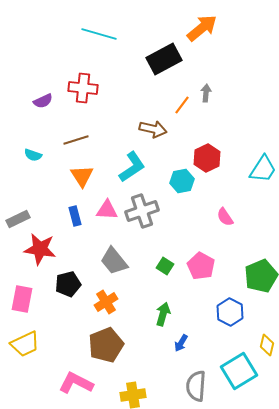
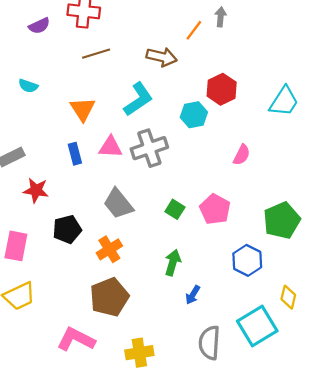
brown line: (76, 140) -> (96, 54), moved
pink semicircle: (225, 217) -> (242, 155), turned -120
red star: (40, 249) -> (36, 190), size x0.7

